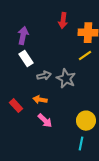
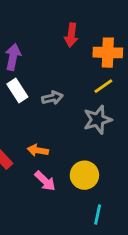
gray arrow: (44, 76) -> (52, 98), moved
gray star: (66, 79) -> (98, 120), moved, turned 30
yellow circle: (86, 121) -> (84, 175), moved

